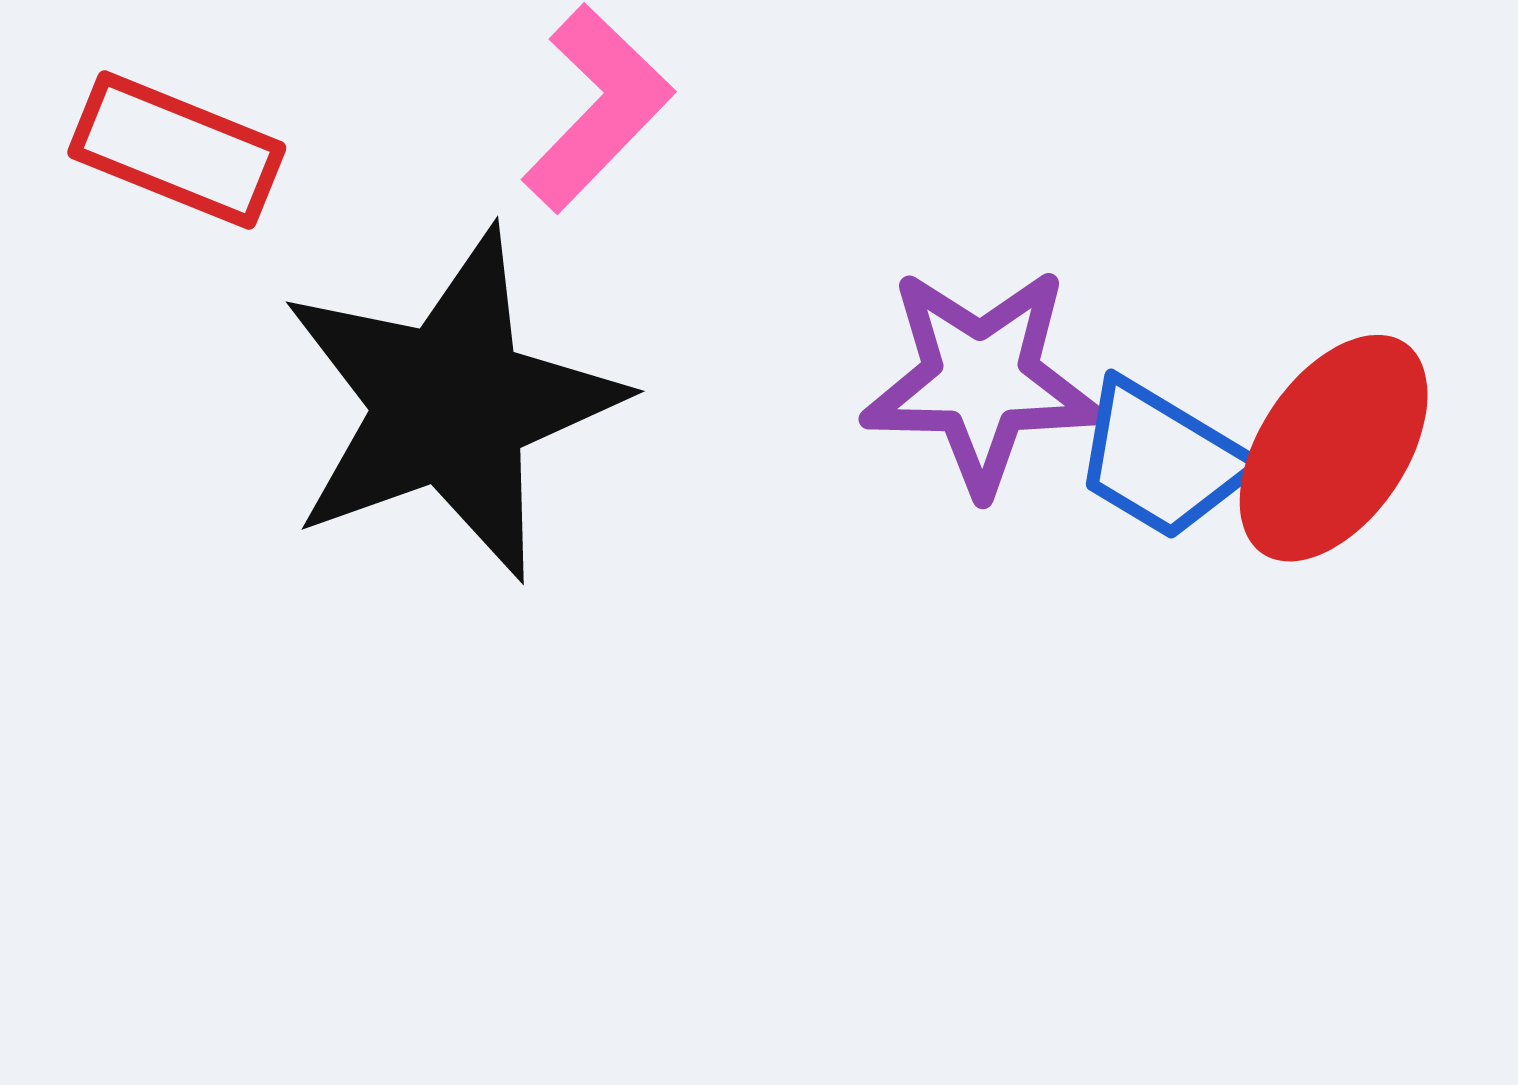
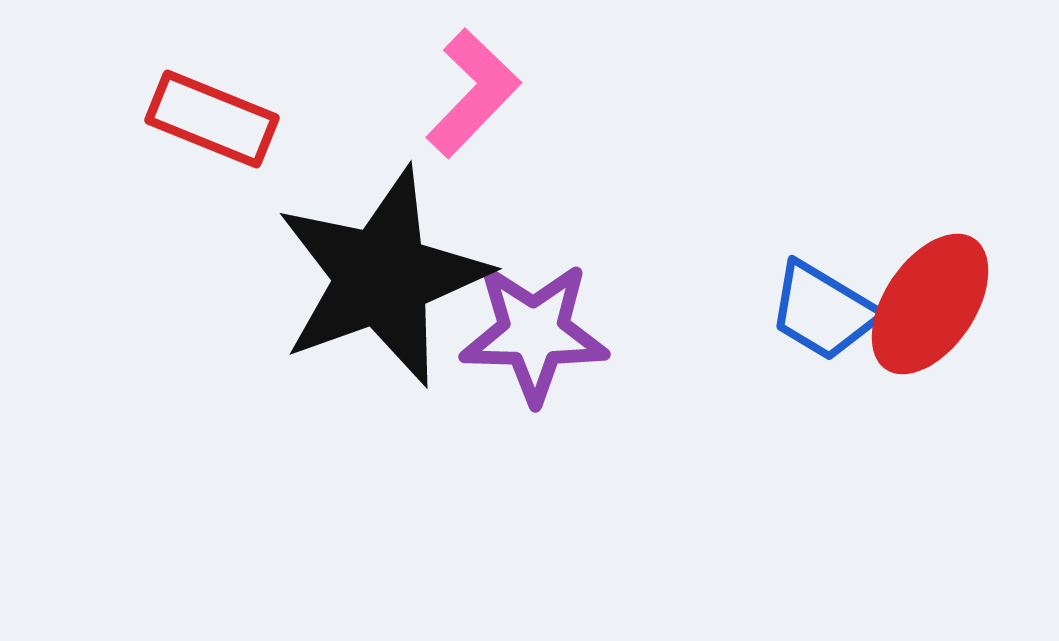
purple star: (981, 380) -> (534, 333), moved

